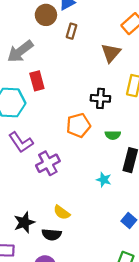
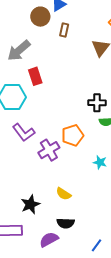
black cross: (100, 98) -> (97, 103), moved
orange pentagon: (78, 125) -> (73, 135), moved
black semicircle: (52, 234) -> (66, 223), moved

